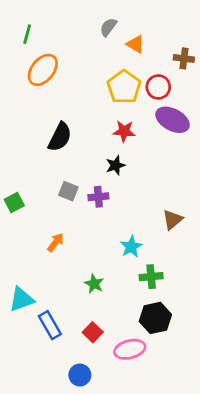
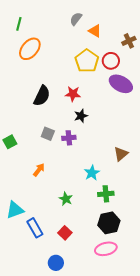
brown cross: (184, 58) -> (129, 41), turned -32
red star: (124, 131) -> (73, 94), moved
pink ellipse: (130, 349) -> (106, 249), moved

